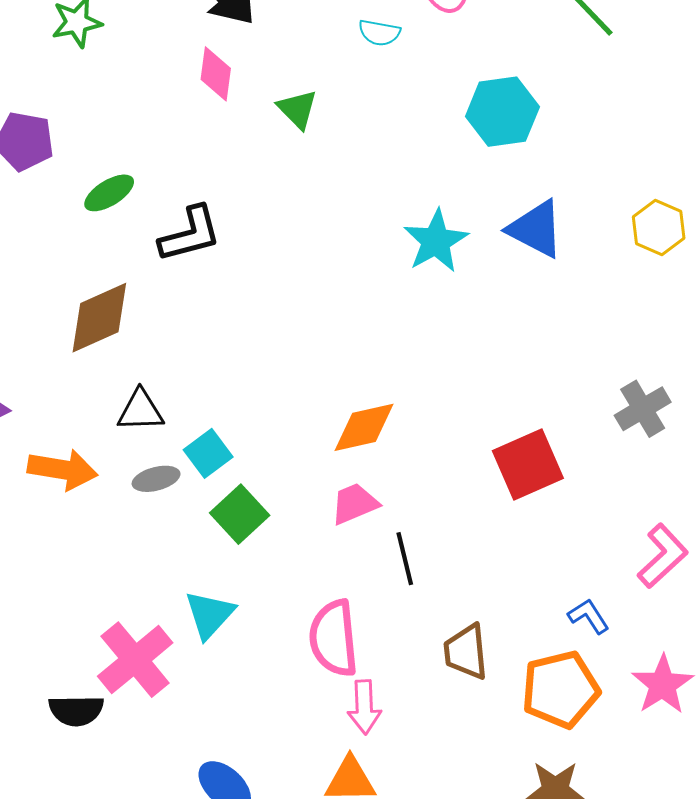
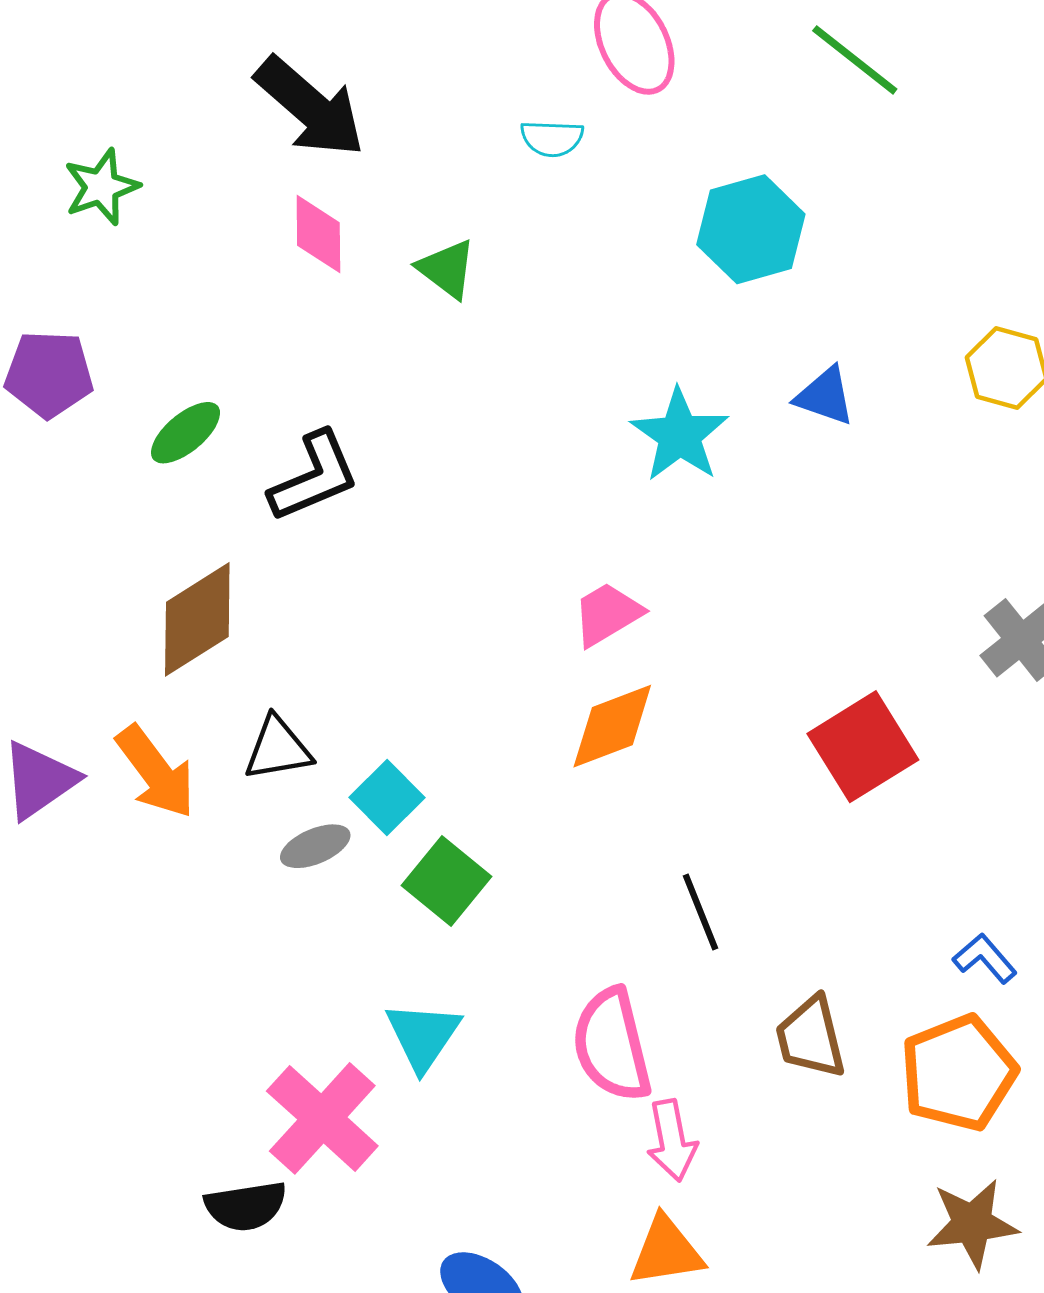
blue triangle: (536, 229) -> (825, 396), size x0.7
orange arrow: (63, 469) -> (156, 772), moved, turned 52
pink trapezoid: (355, 504) -> (607, 614), moved

